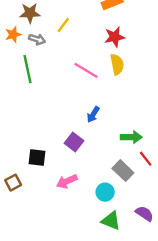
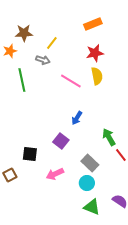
gray arrow: (37, 39) -> (43, 60), moved
green arrow: (131, 137) -> (109, 137), turned -120
gray rectangle: (123, 171) -> (90, 163), moved

